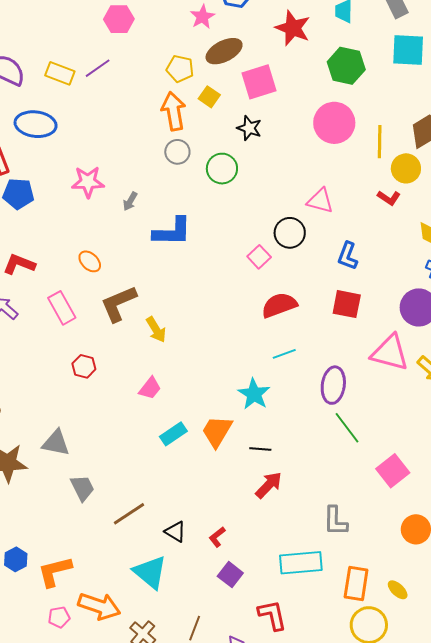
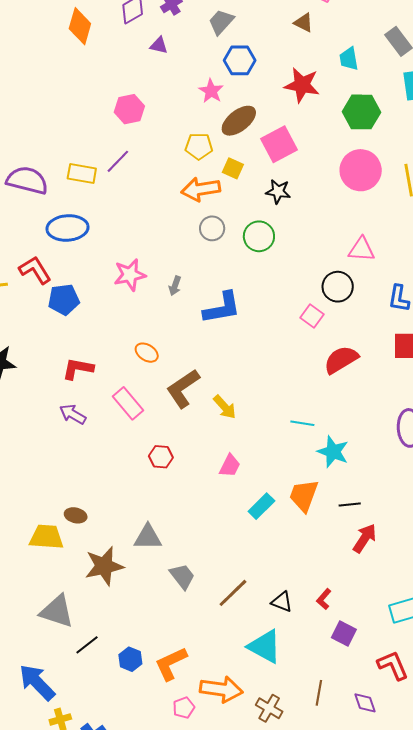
orange arrow: (174, 111) -> (201, 189), turned -78
cyan line: (284, 354) -> (302, 423), moved, turned 40

